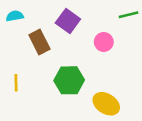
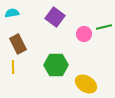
green line: (128, 15) -> (104, 27), moved
brown rectangle: (39, 42) -> (18, 44), moved

